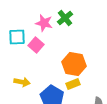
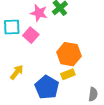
yellow arrow: (22, 82) -> (17, 72), turned -63

